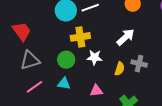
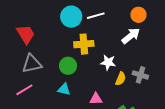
white arrow: (126, 37) -> (131, 36), moved
white star: (95, 57) -> (108, 62), moved
pink line: (34, 87) -> (24, 90), moved

